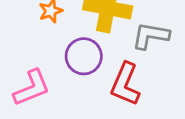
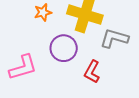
red L-shape: (125, 84) -> (92, 72), size x0.7

